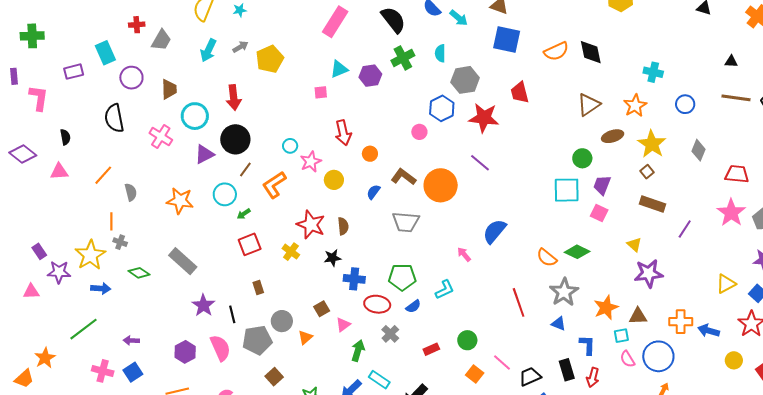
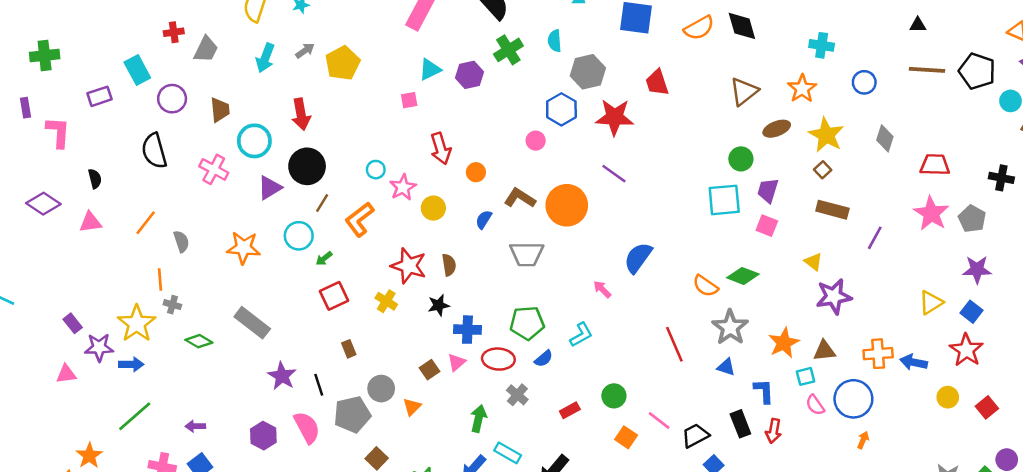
blue arrow: (101, 288) -> (131, 364), moved
pink triangle: (343, 325) -> (457, 362), moved

